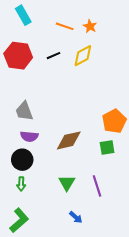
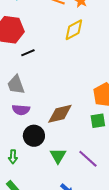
black line: (54, 56) -> (28, 53), moved
black circle: (22, 160) -> (34, 136), moved
purple line: (97, 186) -> (88, 159), turned -30

